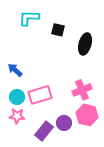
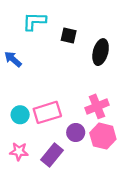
blue arrow: (15, 70) -> (13, 59), moved
pink star: (17, 116) -> (19, 151), moved
purple circle: (64, 123) -> (76, 133), moved

